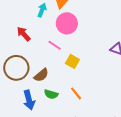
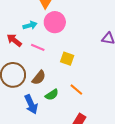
cyan arrow: (42, 10) -> (30, 25), moved, turned 64
pink line: (55, 45) -> (38, 47), moved
green semicircle: (51, 94) -> (52, 95), turned -40

